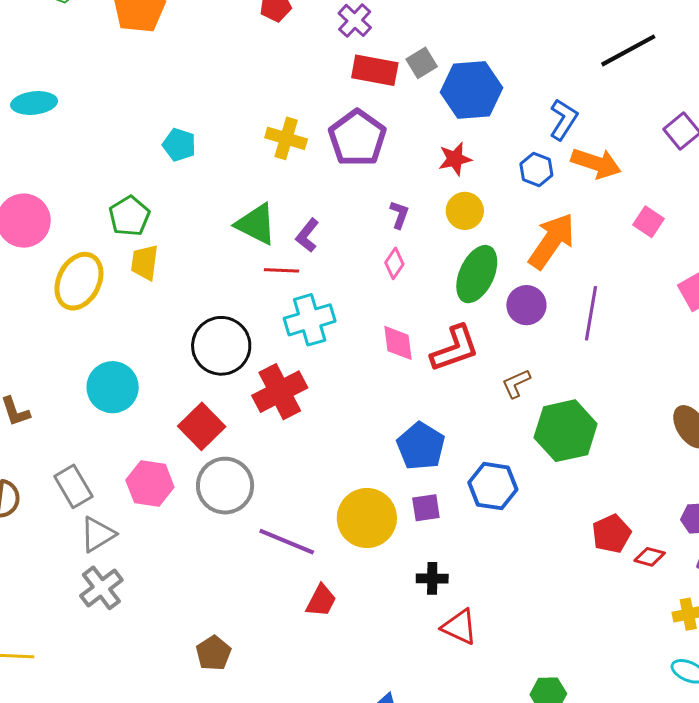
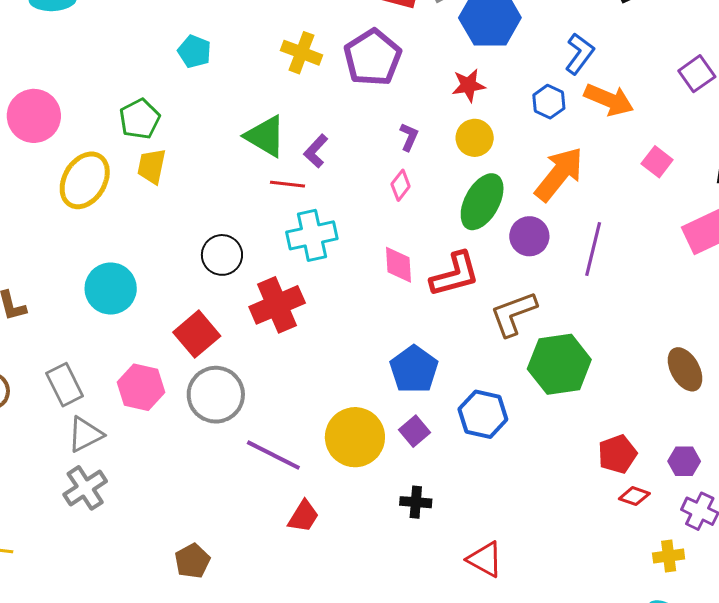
black circle: (221, 346) -> (222, 255), size x0.7
brown L-shape: (516, 384) -> (513, 314), size x1.6
purple square: (426, 508) -> (415, 431), turned -36
red pentagon: (611, 534) -> (617, 454), moved
red triangle: (459, 627) -> (485, 559), moved

